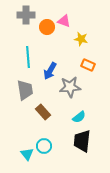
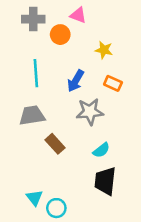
pink triangle: (64, 21) -> (78, 15), moved
blue arrow: (50, 71) -> (76, 81), moved
gray trapezoid: (25, 90) -> (32, 115), turned -90
cyan circle: (44, 146) -> (56, 208), moved

